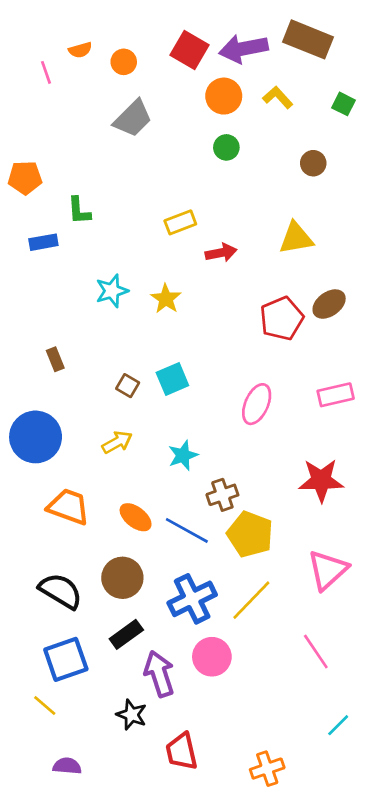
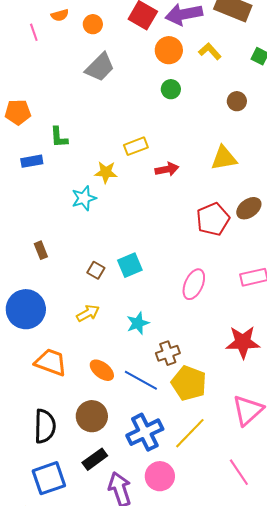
yellow star: (166, 299) -> (106, 172), moved, turned -30
black semicircle: (61, 591) -> (45, 426), turned 60

